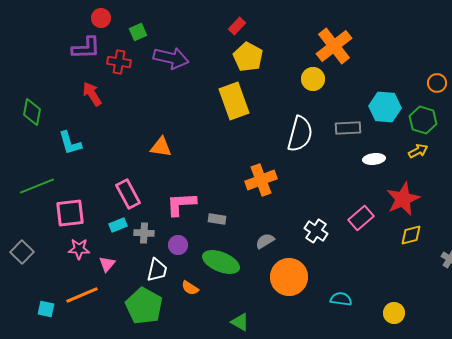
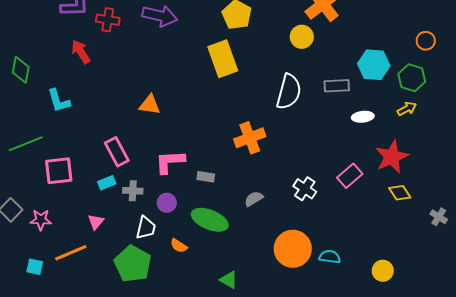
yellow diamond: (411, 235) -> (400, 193), turned 70
pink star: (79, 249) -> (41, 220), moved
orange circle: (289, 277) -> (293, 249), moved

